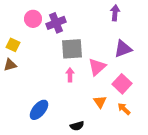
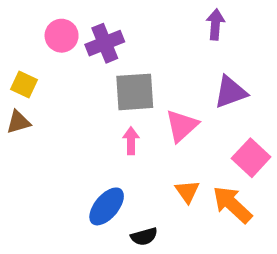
pink square: (122, 84) -> (251, 158), moved
orange arrow: (124, 109) -> (232, 205), size x1.6
blue ellipse: (39, 110) -> (107, 206), moved

